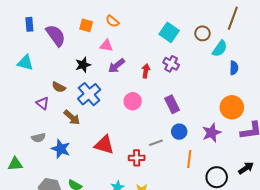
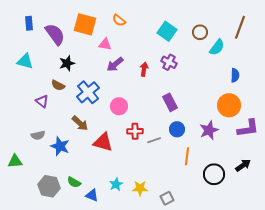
brown line: (233, 18) -> (240, 27), moved
orange semicircle: (112, 21) -> (119, 20), moved
orange square: (86, 25) -> (85, 24), size x1.6
black star: (83, 65) -> (67, 63), moved
blue semicircle: (234, 68) -> (235, 75), moved
pink circle: (133, 101) -> (119, 106), moved
brown arrow: (72, 117) -> (80, 123), moved
red cross: (137, 158) -> (135, 131), moved

